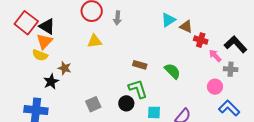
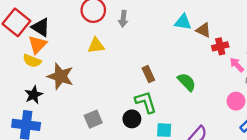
cyan triangle: (168, 20) -> (183, 22), turned 42
red cross: (201, 40) -> (220, 46), turned -32
brown rectangle: (140, 65) -> (148, 74), turned 48
brown star: (65, 68) -> (60, 76), size x1.6
black star: (51, 82) -> (34, 95), moved

